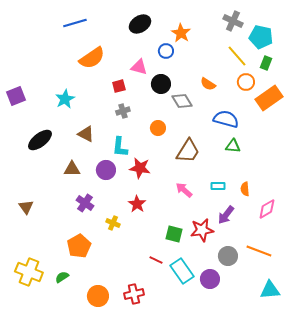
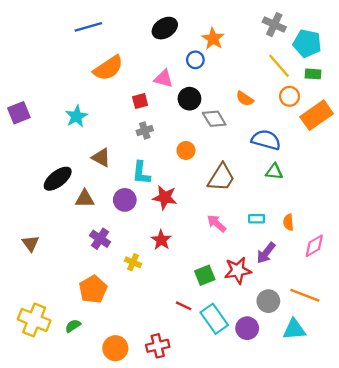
green rectangle: (266, 63) -> (313, 74), turned 72
black ellipse: (40, 140) -> (58, 179), moved
green square: (174, 234) -> (205, 275), turned -36
cyan triangle: (270, 290) -> (294, 329), moved

